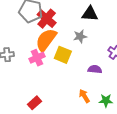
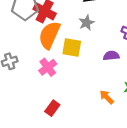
pink cross: (37, 58) -> (48, 67), moved
orange arrow: (84, 96) -> (107, 97), moved

